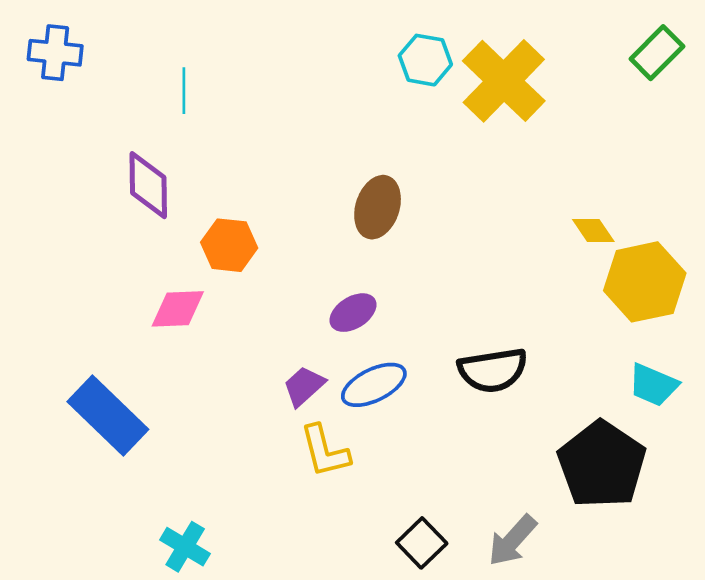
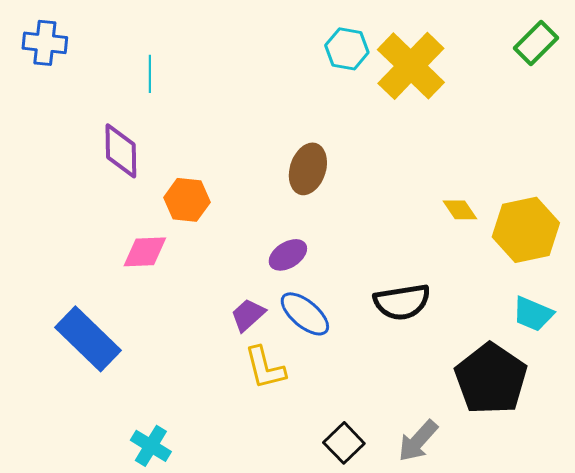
yellow diamond: (593, 230) -> (460, 210), moved
blue ellipse: (374, 385) -> (305, 314), turned 66

